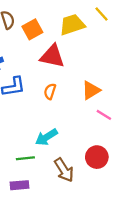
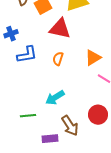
green line: (25, 158) -> (28, 116), moved
purple rectangle: (19, 185) -> (50, 139), moved

